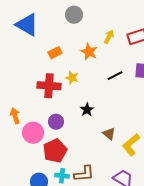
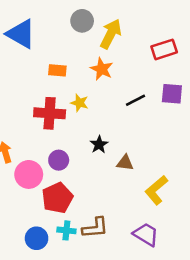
yellow arrow: (109, 37) -> (111, 34), moved, size x1.6
orange rectangle: (55, 53) -> (57, 70), turned 32
brown triangle: (109, 134) -> (125, 163), moved, turned -32

